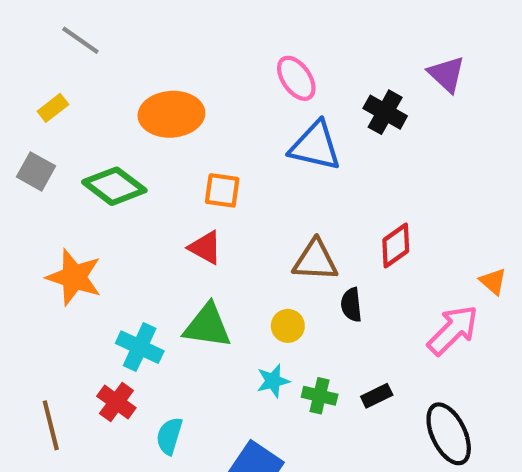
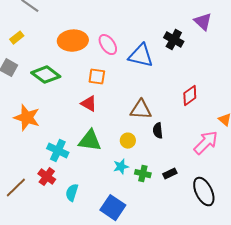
pink ellipse: (296, 78) -> (108, 45), moved
red diamond: (396, 245) -> (190, 96), moved
brown line: (51, 425) -> (16, 188), turned 60

